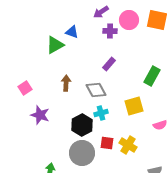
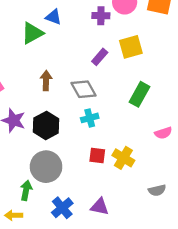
green rectangle: (152, 76) -> (140, 94), moved
yellow square: (134, 106) -> (131, 47), moved
black hexagon: (82, 125) -> (46, 125), moved
gray circle: (82, 153) -> (46, 167), moved

